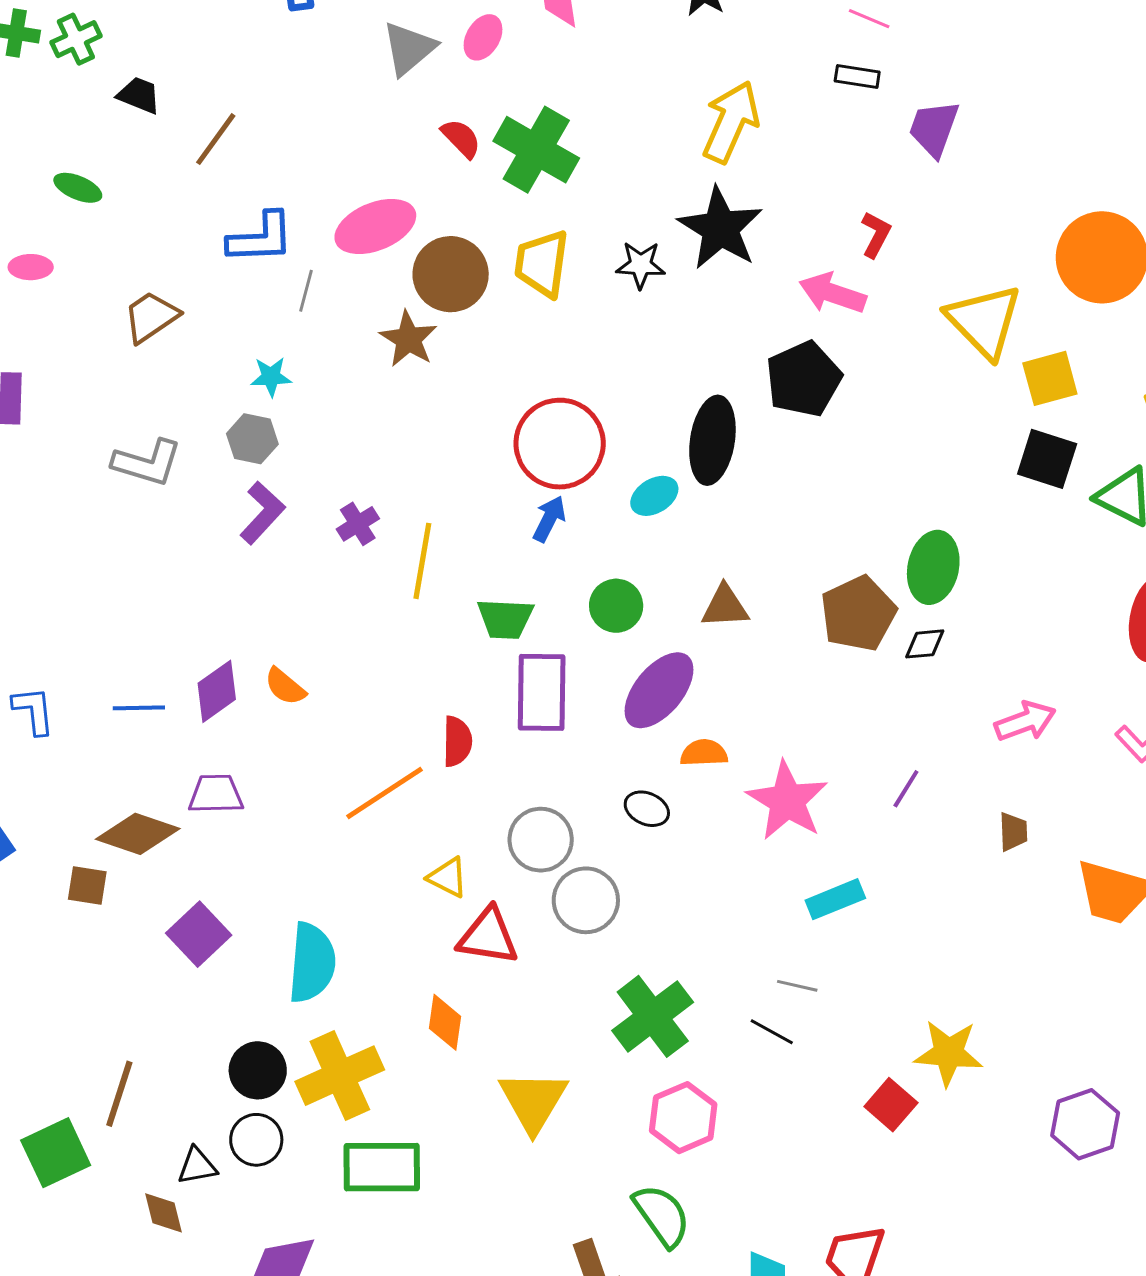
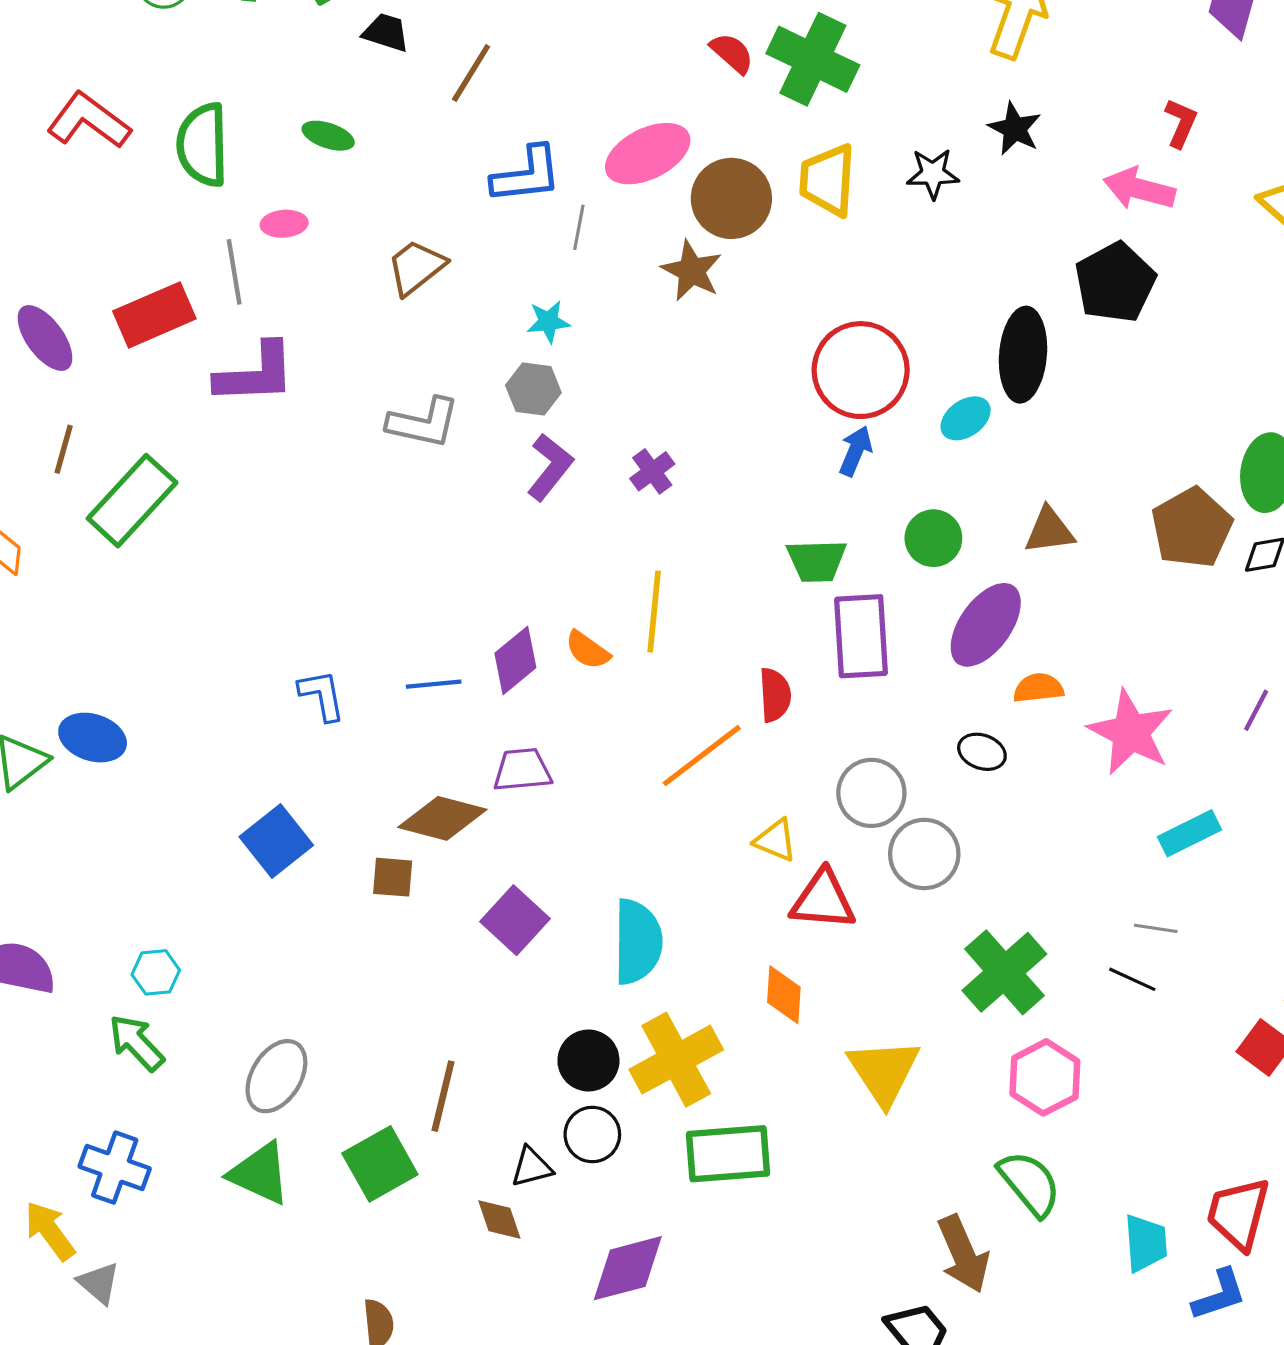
black star: (720, 228) -> (1015, 129), size x0.6
yellow line: (422, 561) -> (654, 611), moved

